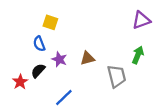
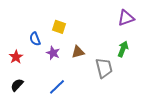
yellow square: (50, 22) -> (59, 27), moved
black semicircle: (38, 71) -> (17, 85), moved
red star: (20, 82) -> (16, 57), moved

